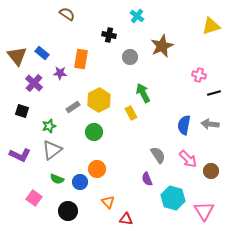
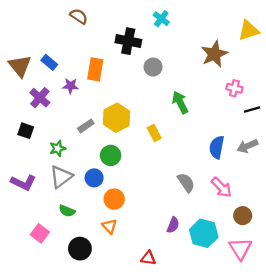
black cross: (109, 35) -> (128, 41), size x1.5
brown star: (162, 46) -> (214, 54), moved
green arrow: (143, 93) -> (180, 102), moved
gray arrow: (210, 124) -> (247, 146), turned -30
brown circle: (211, 171) -> (243, 216), moved
purple semicircle: (147, 179) -> (173, 225), moved, turned -136
blue circle: (80, 182) -> (94, 178), moved
orange triangle: (108, 202) -> (109, 226), moved

